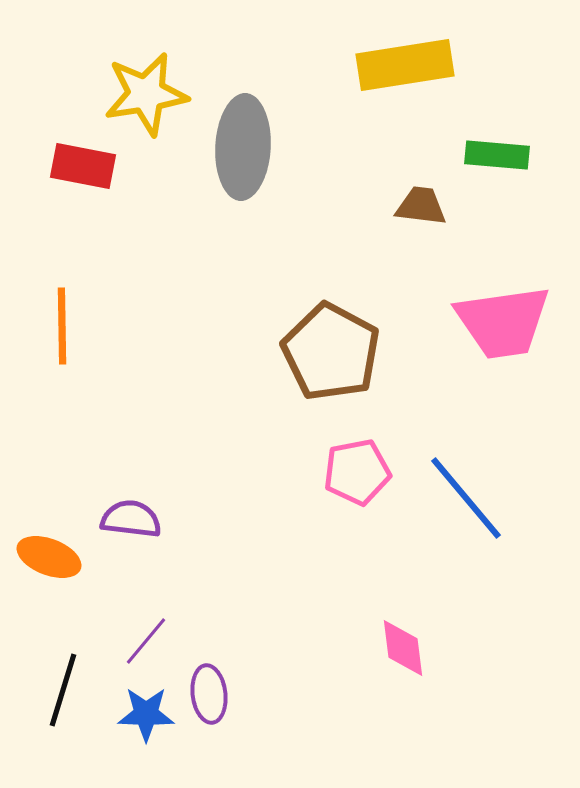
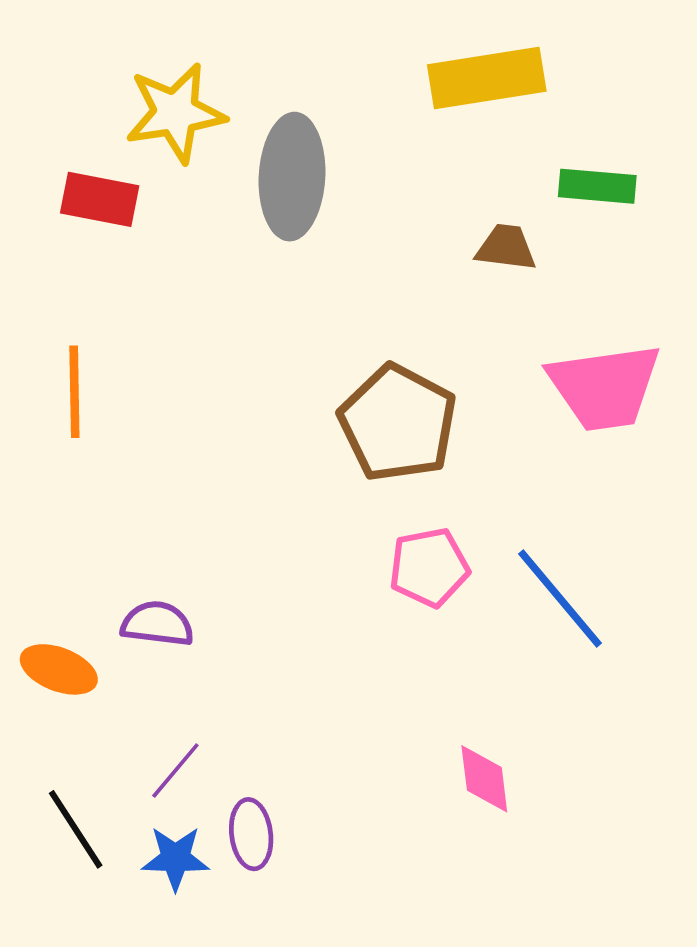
black line: (63, 690) -> (76, 829), turned -50

